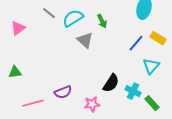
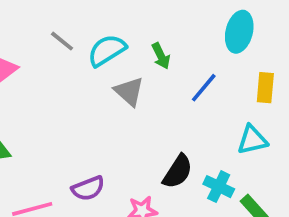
yellow rectangle: (158, 38) -> (265, 88), turned 63
blue line: (136, 43) -> (204, 88), moved
cyan triangle: (151, 66) -> (252, 140), turned 36

